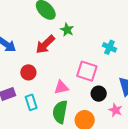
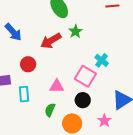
cyan cross: (109, 47) -> (102, 60), moved
black circle: (99, 94) -> (83, 100), moved
green semicircle: (60, 112) -> (50, 110), size x0.6

